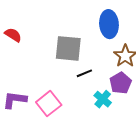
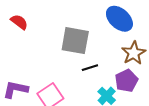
blue ellipse: (109, 24) -> (119, 19), turned -48

